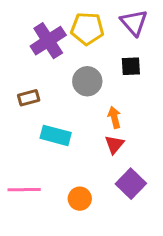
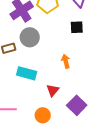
gray circle: (87, 81) -> (30, 37), moved
red triangle: (114, 144) -> (53, 90), moved

